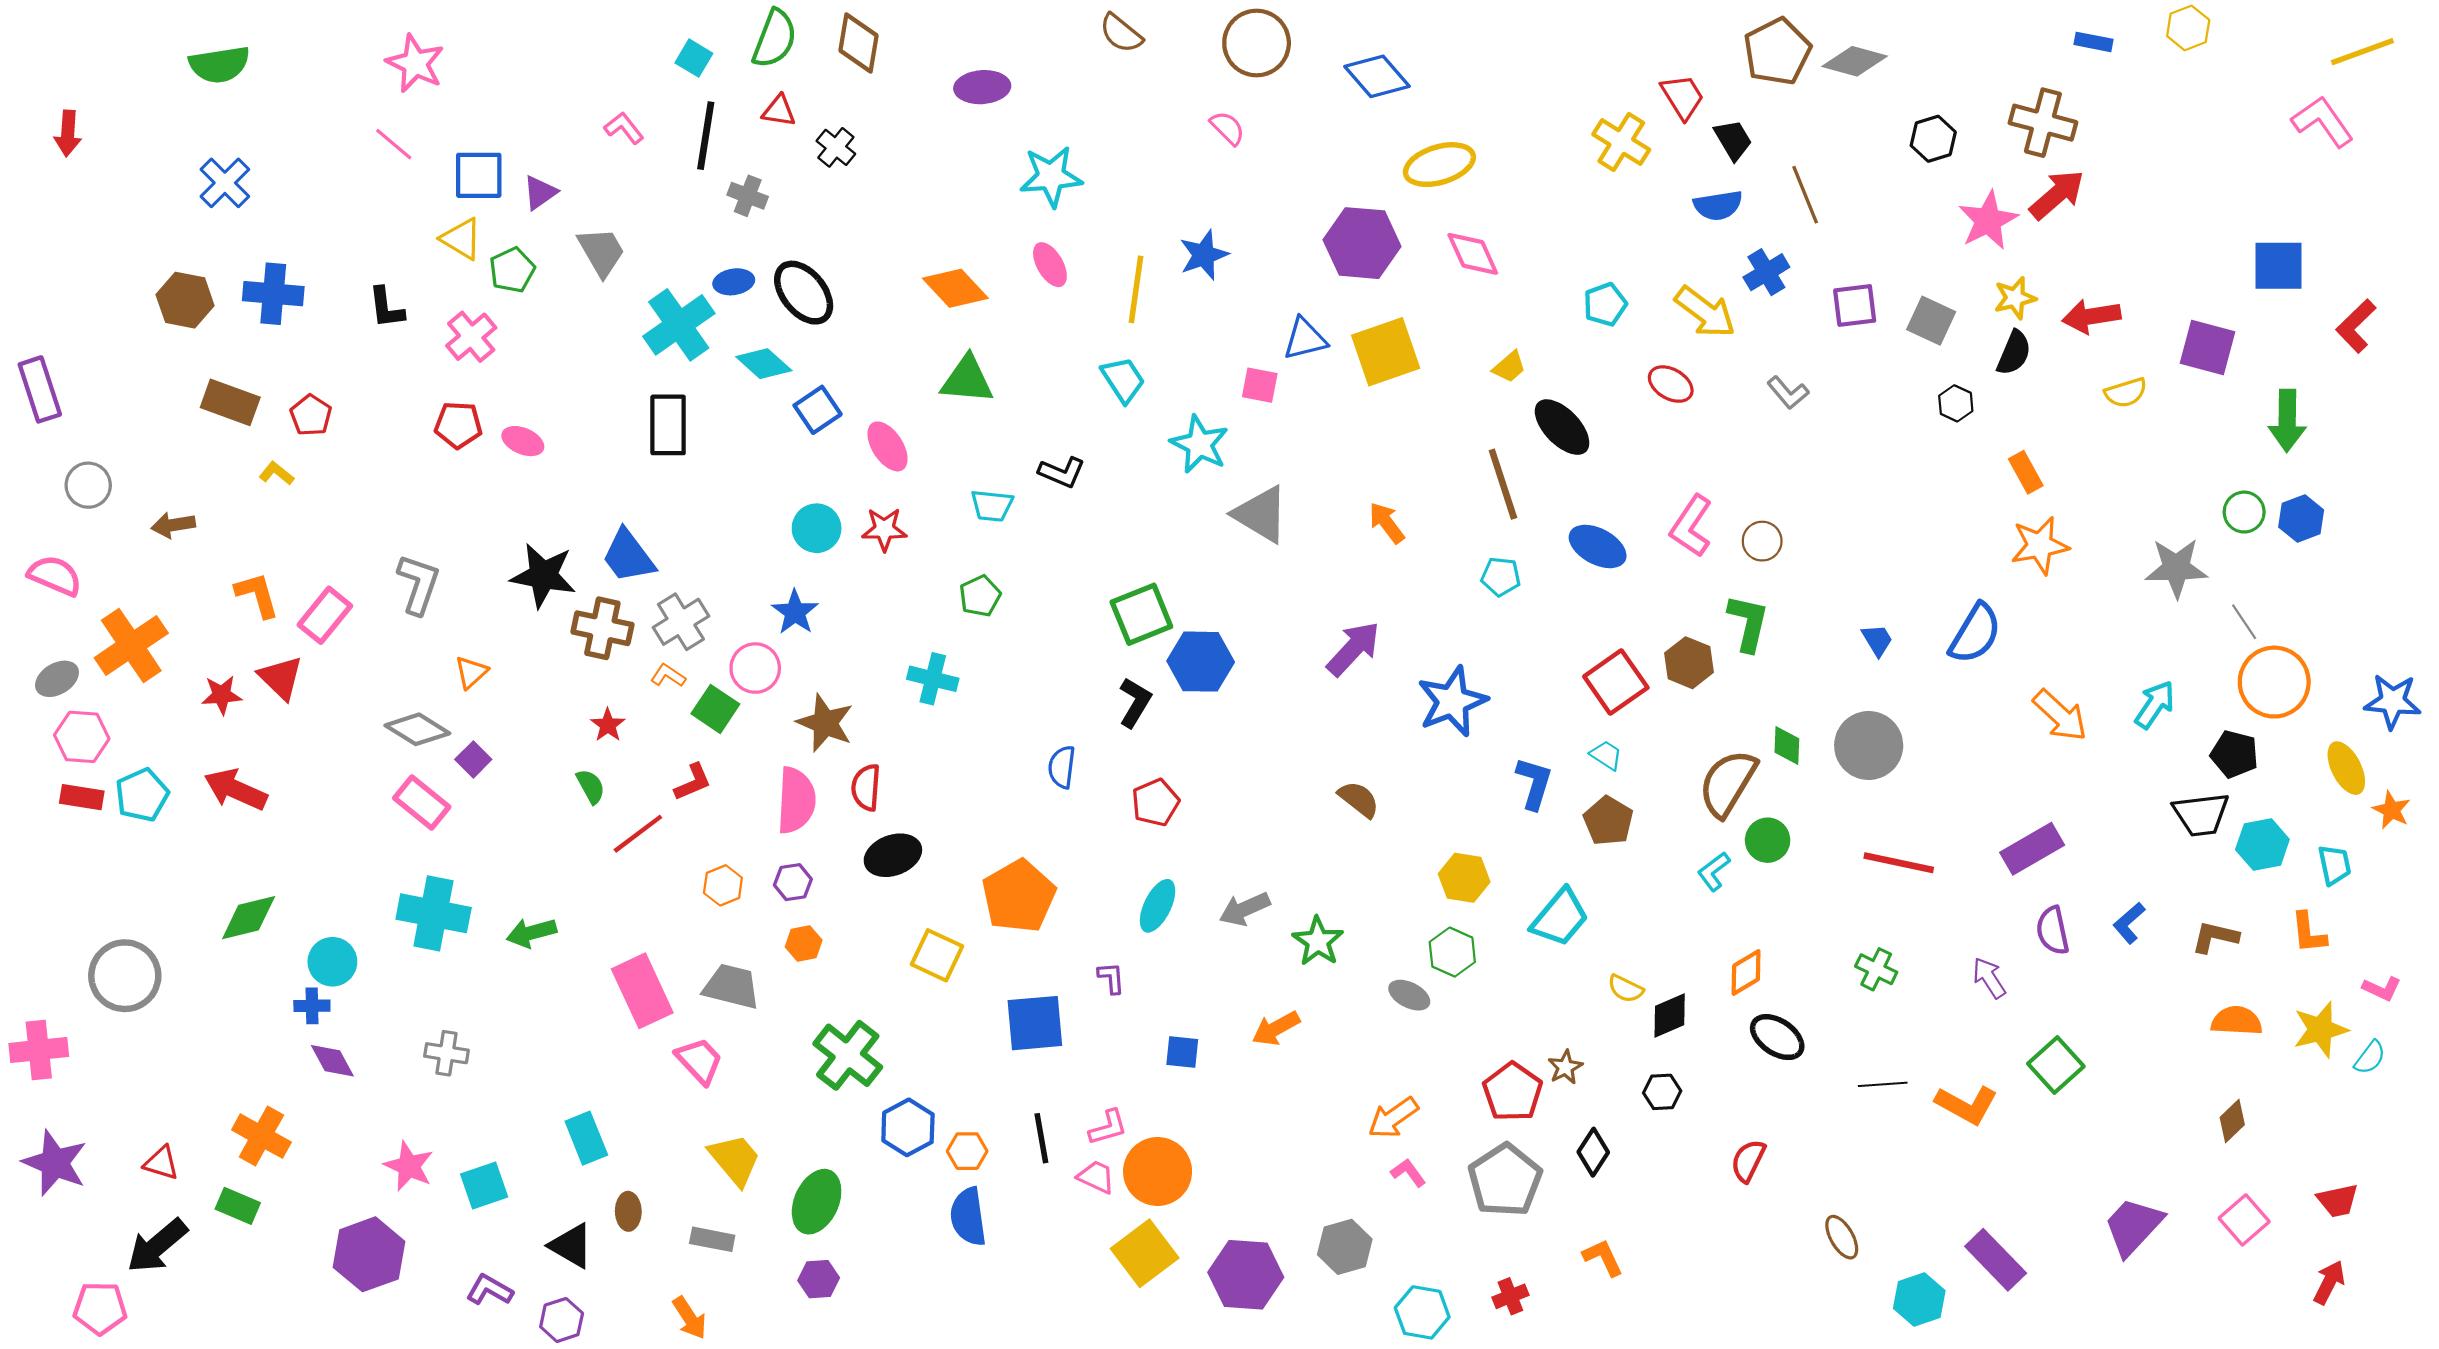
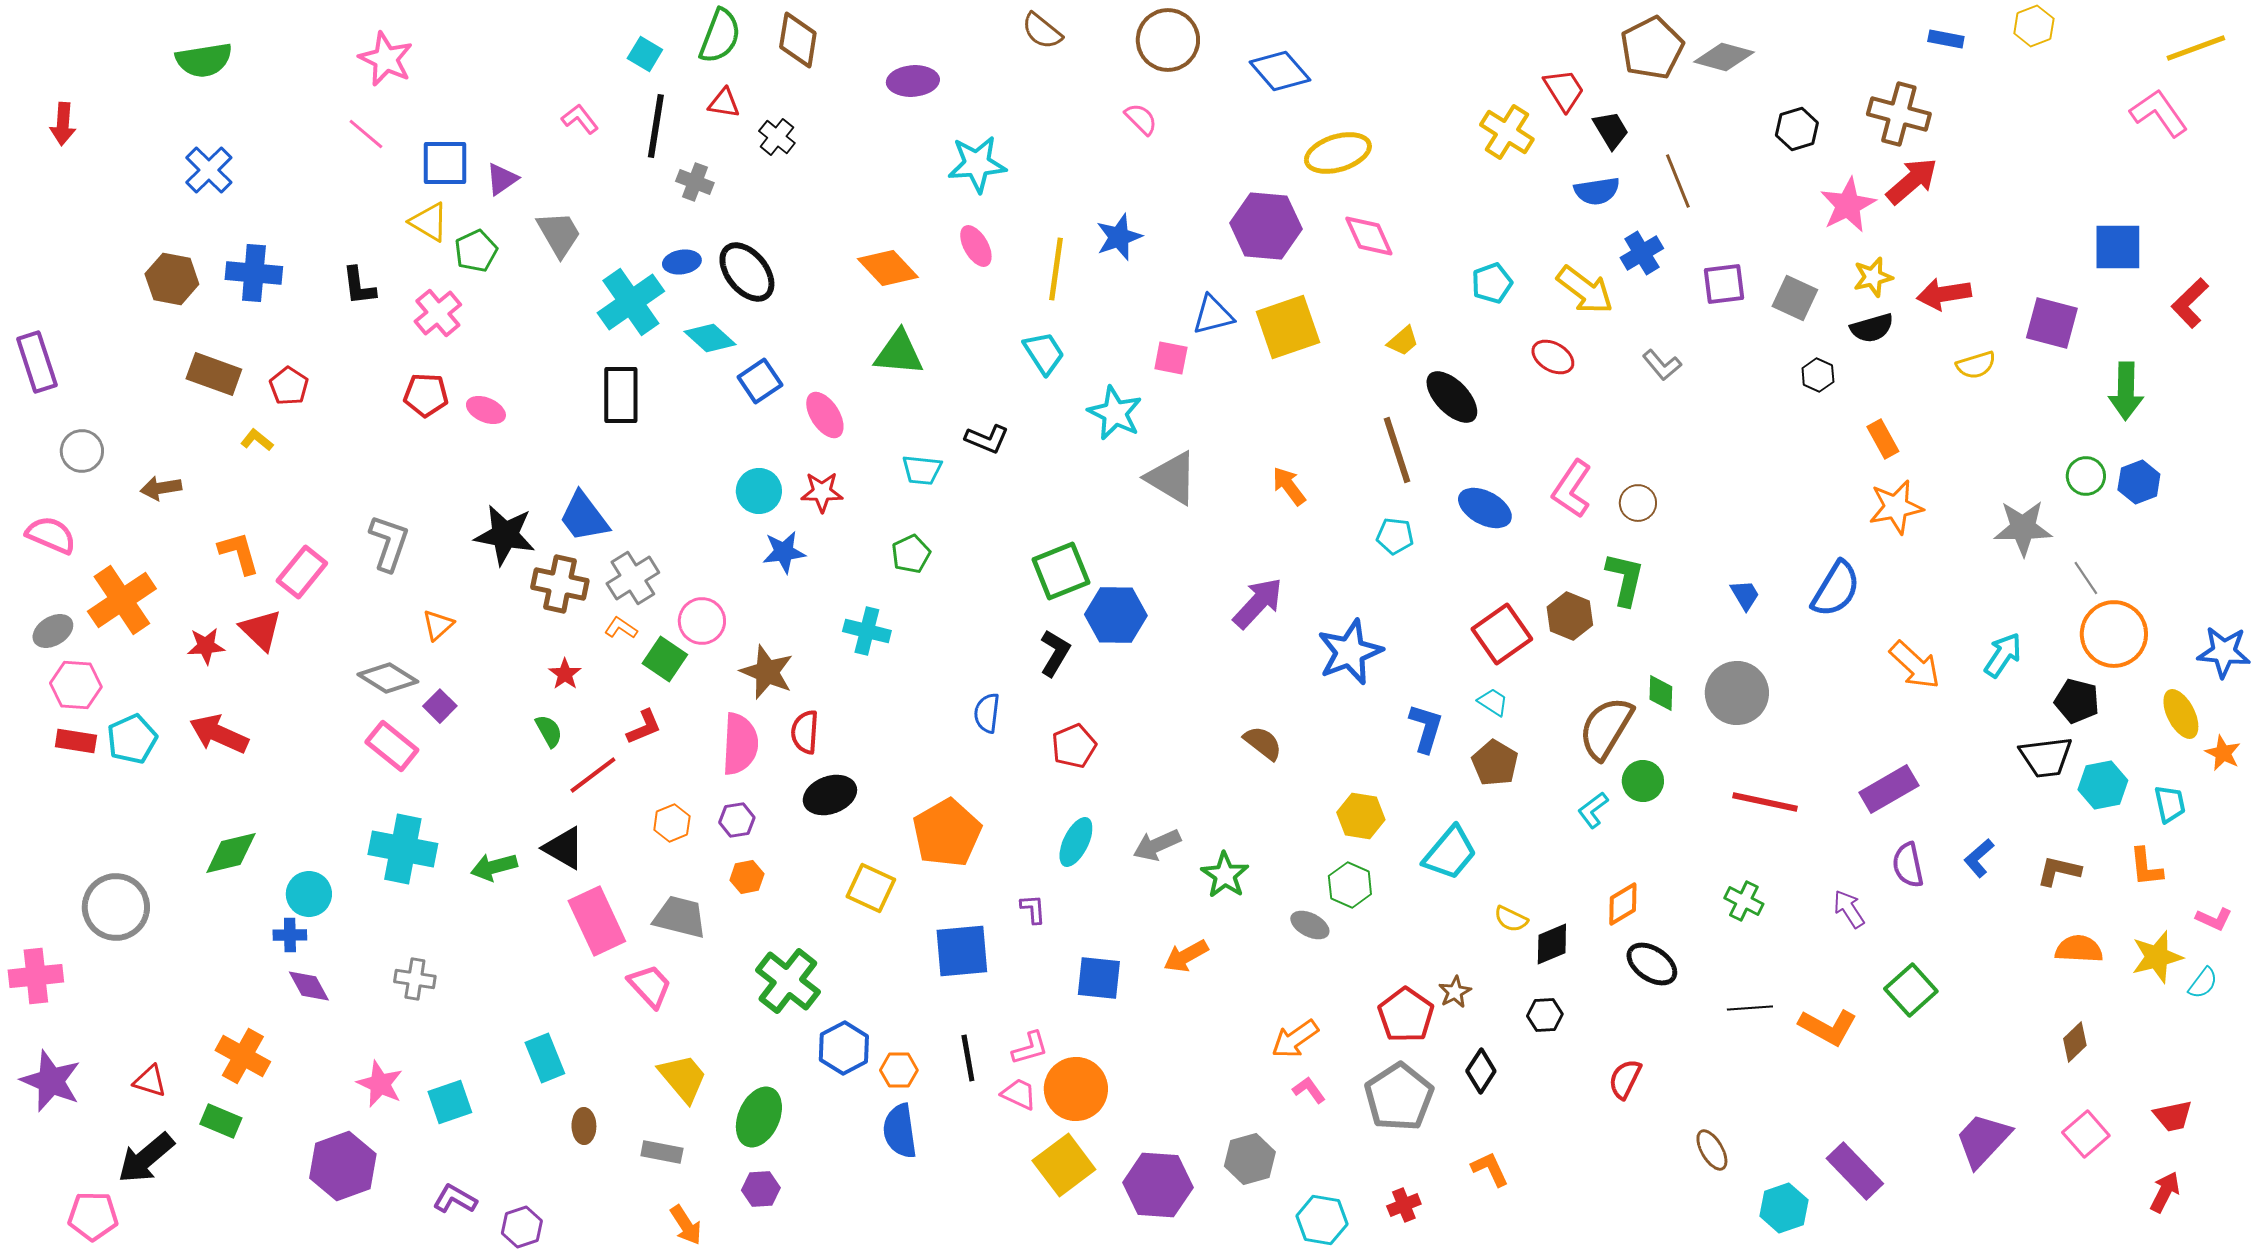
black semicircle: (2014, 353) -> (1872, 328), turned 51
blue star: (795, 612) -> (784, 552), moved, turned 30
blue square: (1182, 1052) -> (1099, 978), size x1.4
black triangle: (571, 1246) -> (564, 848), moved
orange arrow: (690, 1318) -> (686, 1225), moved

